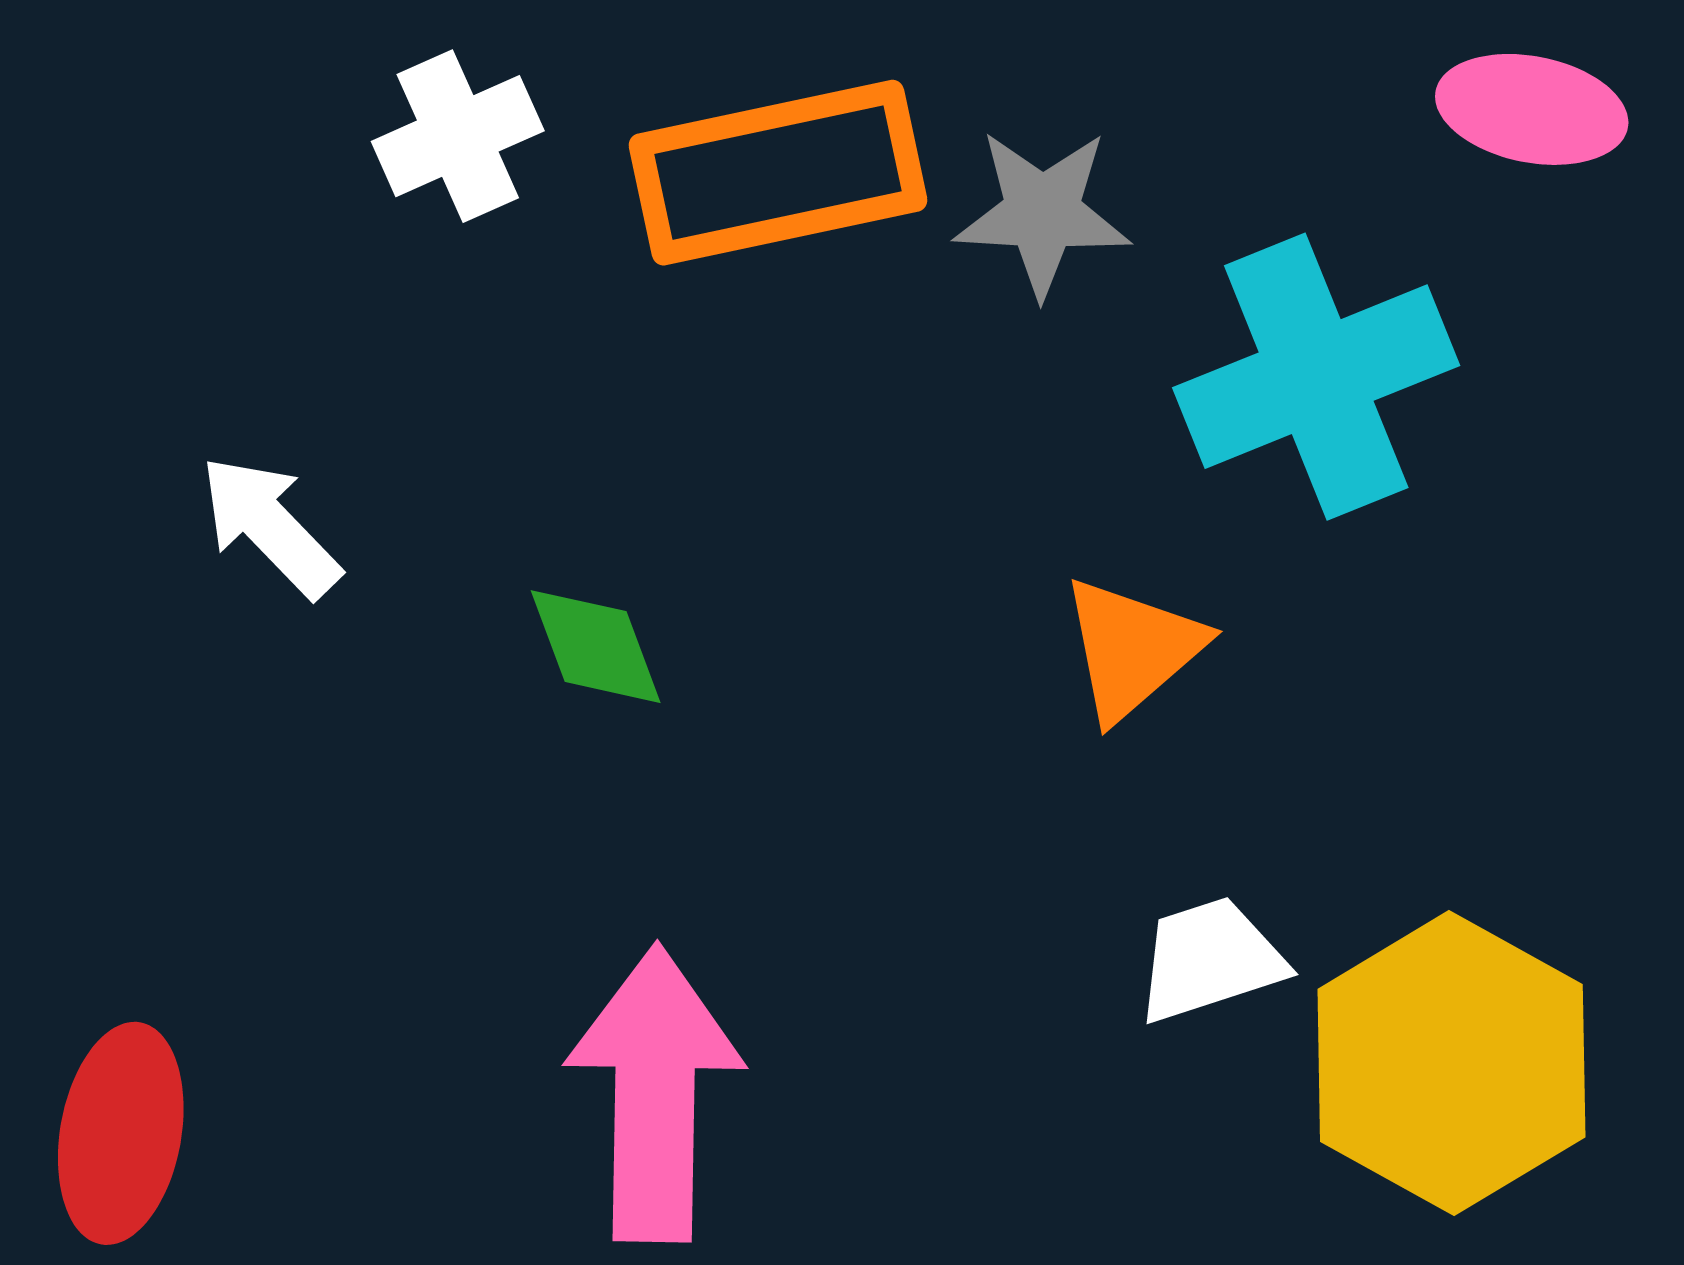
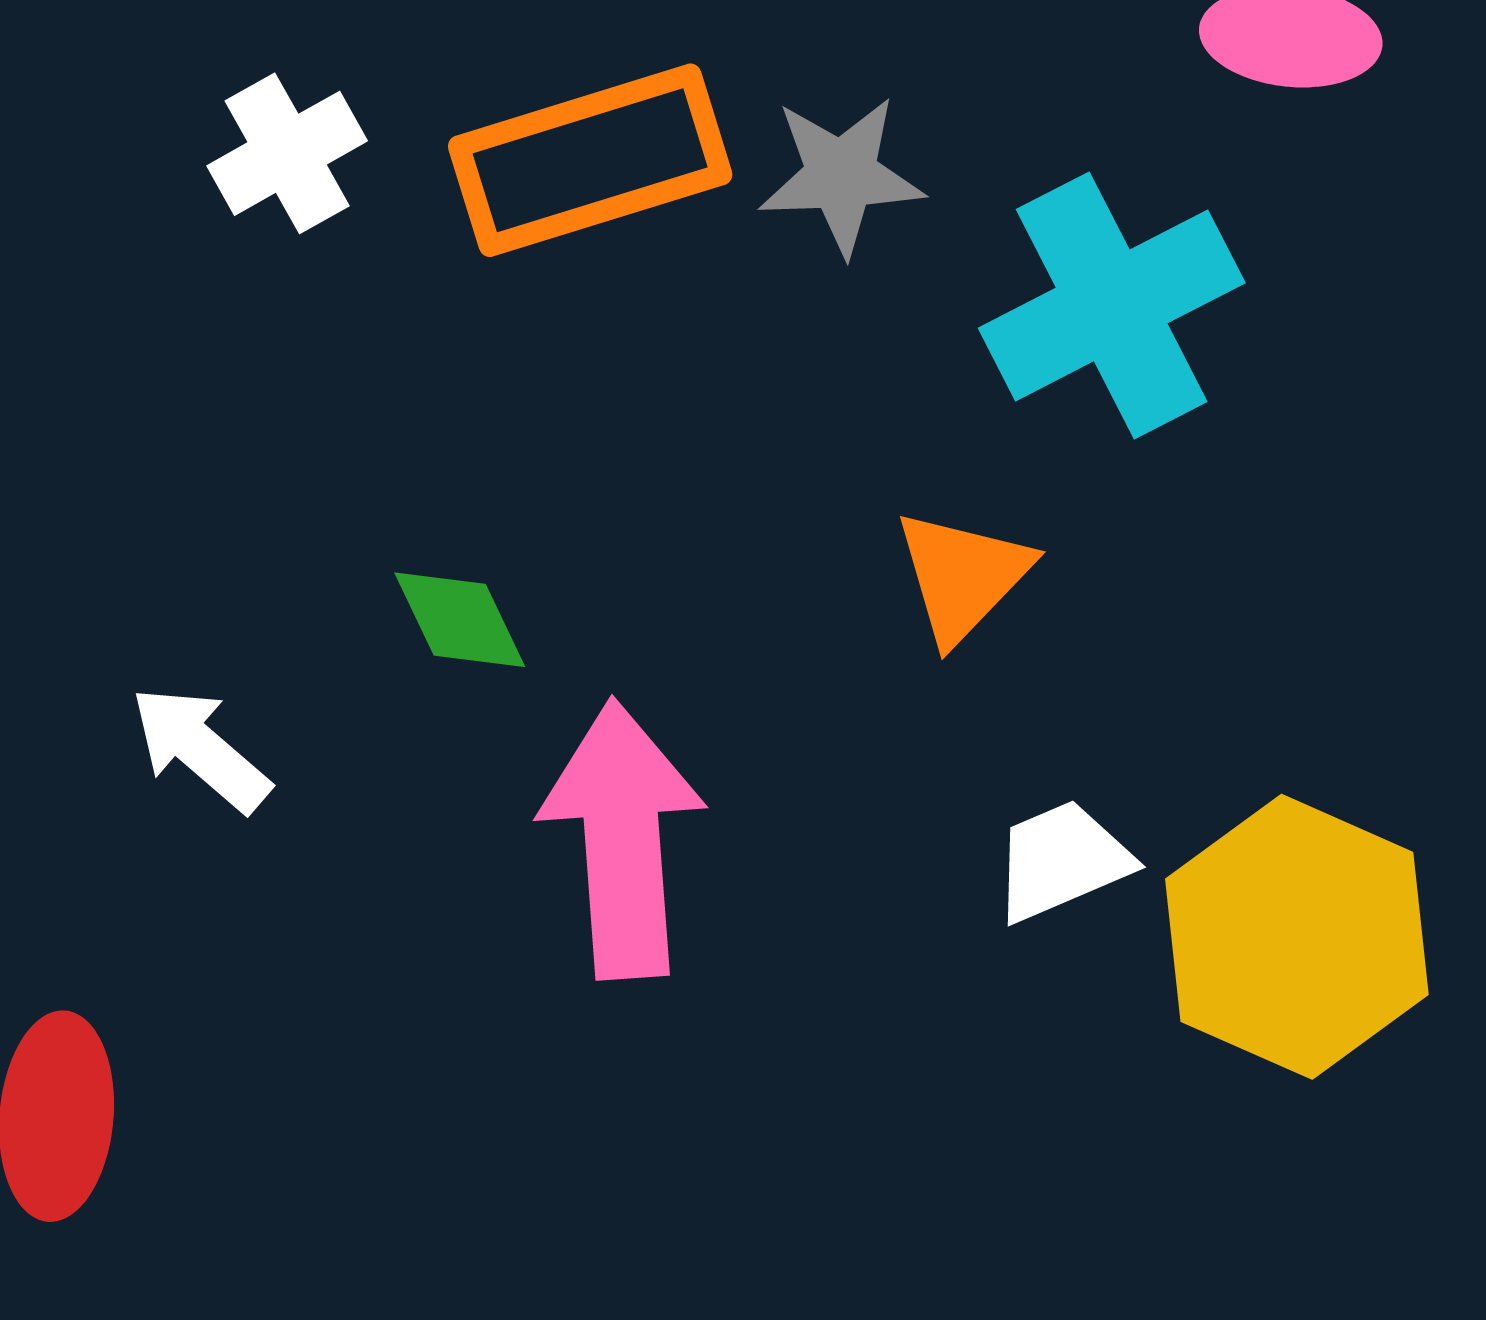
white arrow: (270, 526) -> (200, 749), moved
pink arrow: (655, 1094) -> (623, 839), moved

